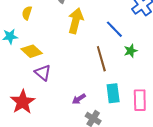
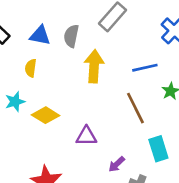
blue line: (114, 29) -> (145, 68), turned -48
purple triangle: (43, 73) -> (86, 136), moved, turned -30

